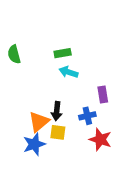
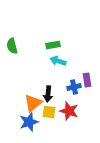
blue cross: (87, 116) -> (74, 87), moved
red star: (100, 139) -> (69, 111), moved

